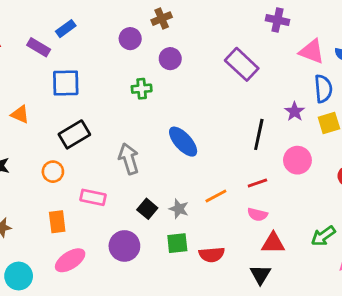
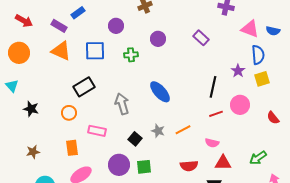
purple circle: (130, 39) -> (116, 26), moved
purple circle: (170, 59) -> (158, 39), moved
purple rectangle: (242, 64) -> (201, 38), size x0.7
blue square: (66, 83) -> (95, 51), moved
orange triangle: (20, 114) -> (61, 51), moved, size x1.5
red line: (257, 183) -> (216, 114), moved
gray star: (179, 209) -> (158, 131), moved
green square: (177, 243) -> (144, 167), moved
red semicircle: (212, 255) -> (189, 166), moved

